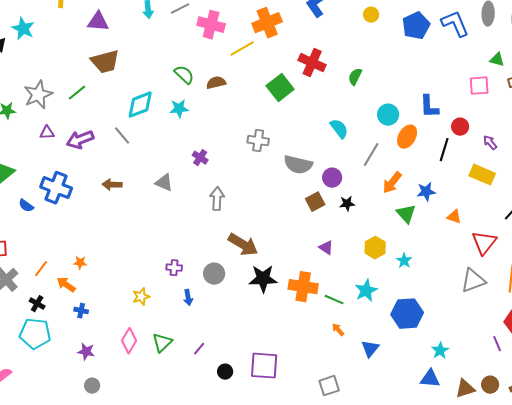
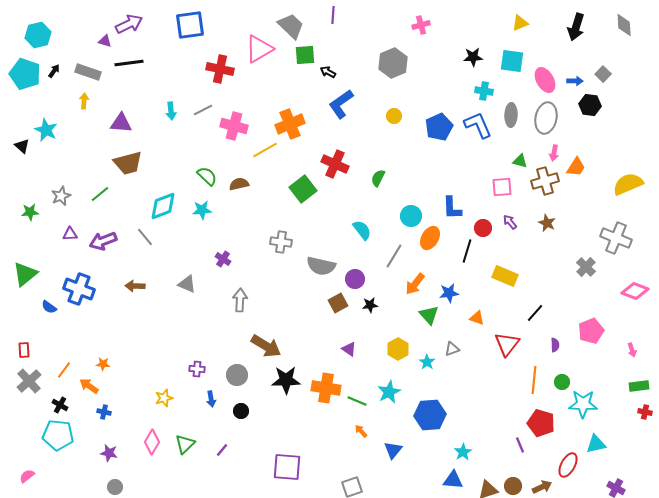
gray star: (38, 95) -> (61, 196), size x0.7
purple arrow: (490, 143) -> (510, 222), moved
gray triangle: (473, 281) -> (452, 349), moved, size x0.6
black circle: (225, 372) -> (241, 411), moved

